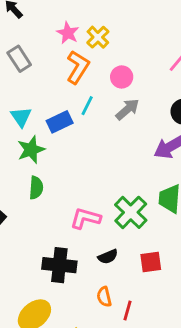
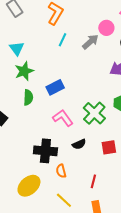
pink circle: (122, 77) -> (106, 28), moved
blue rectangle: (60, 122) -> (55, 87), moved
pink L-shape: (85, 218) -> (63, 118), turned 40
orange semicircle: (104, 297) -> (61, 171), moved

